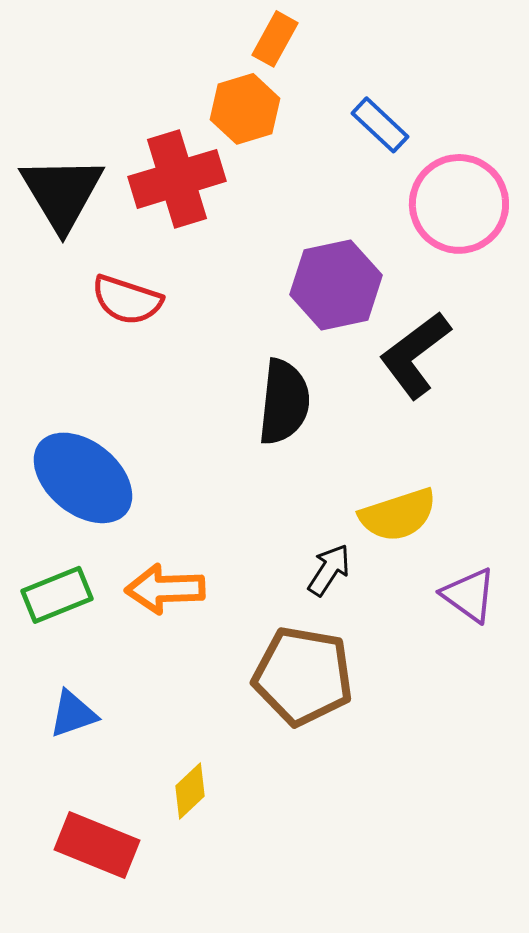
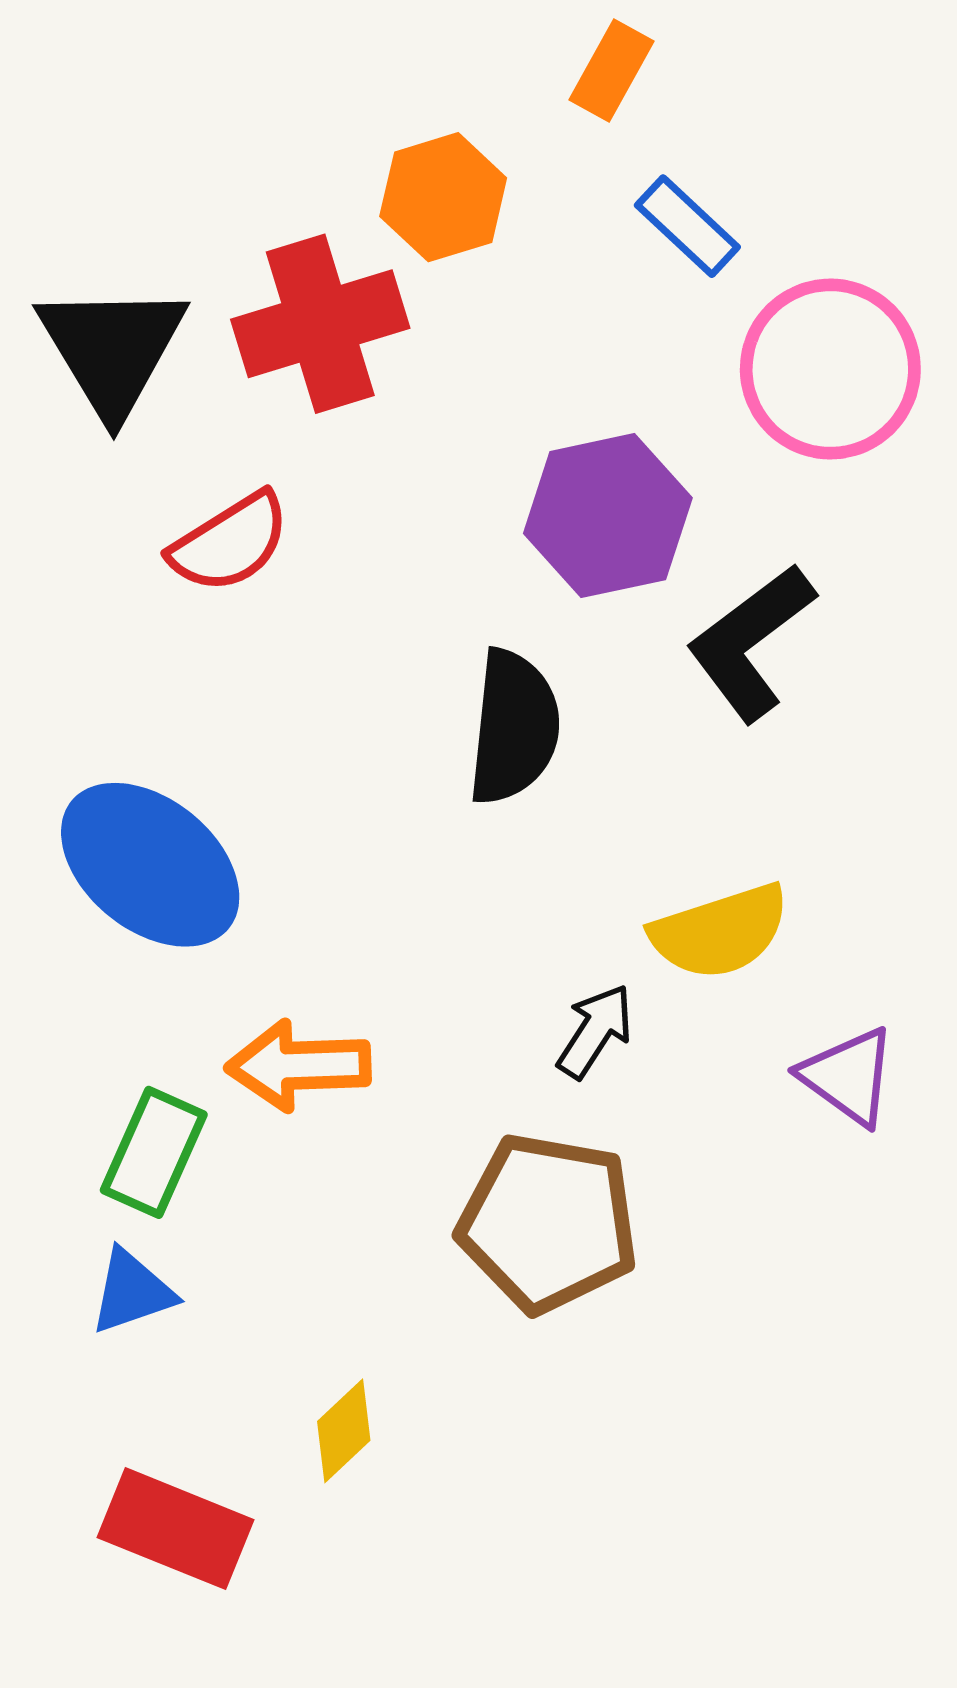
orange rectangle: (275, 39) -> (611, 71), moved
red semicircle: (127, 300) -> (230, 543), turned -50
green rectangle: (57, 595) -> (154, 1152), moved, turned -44

